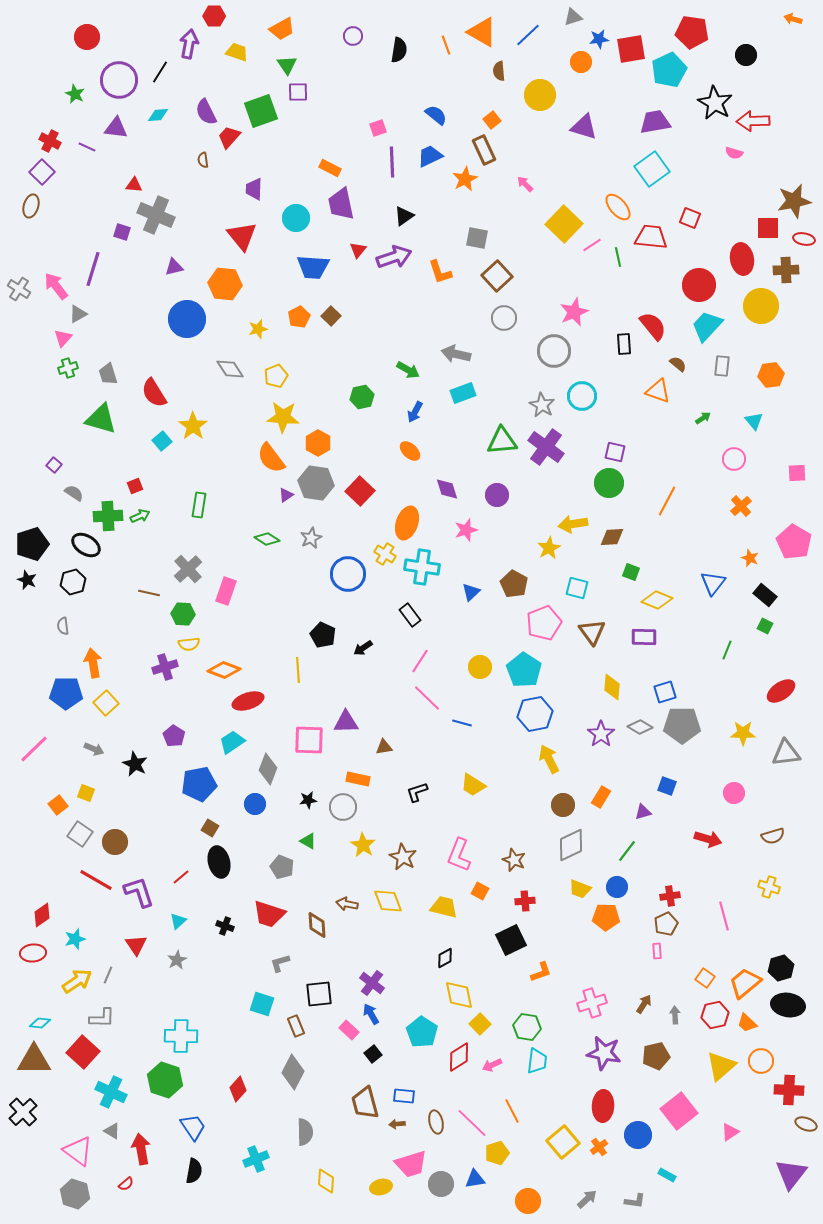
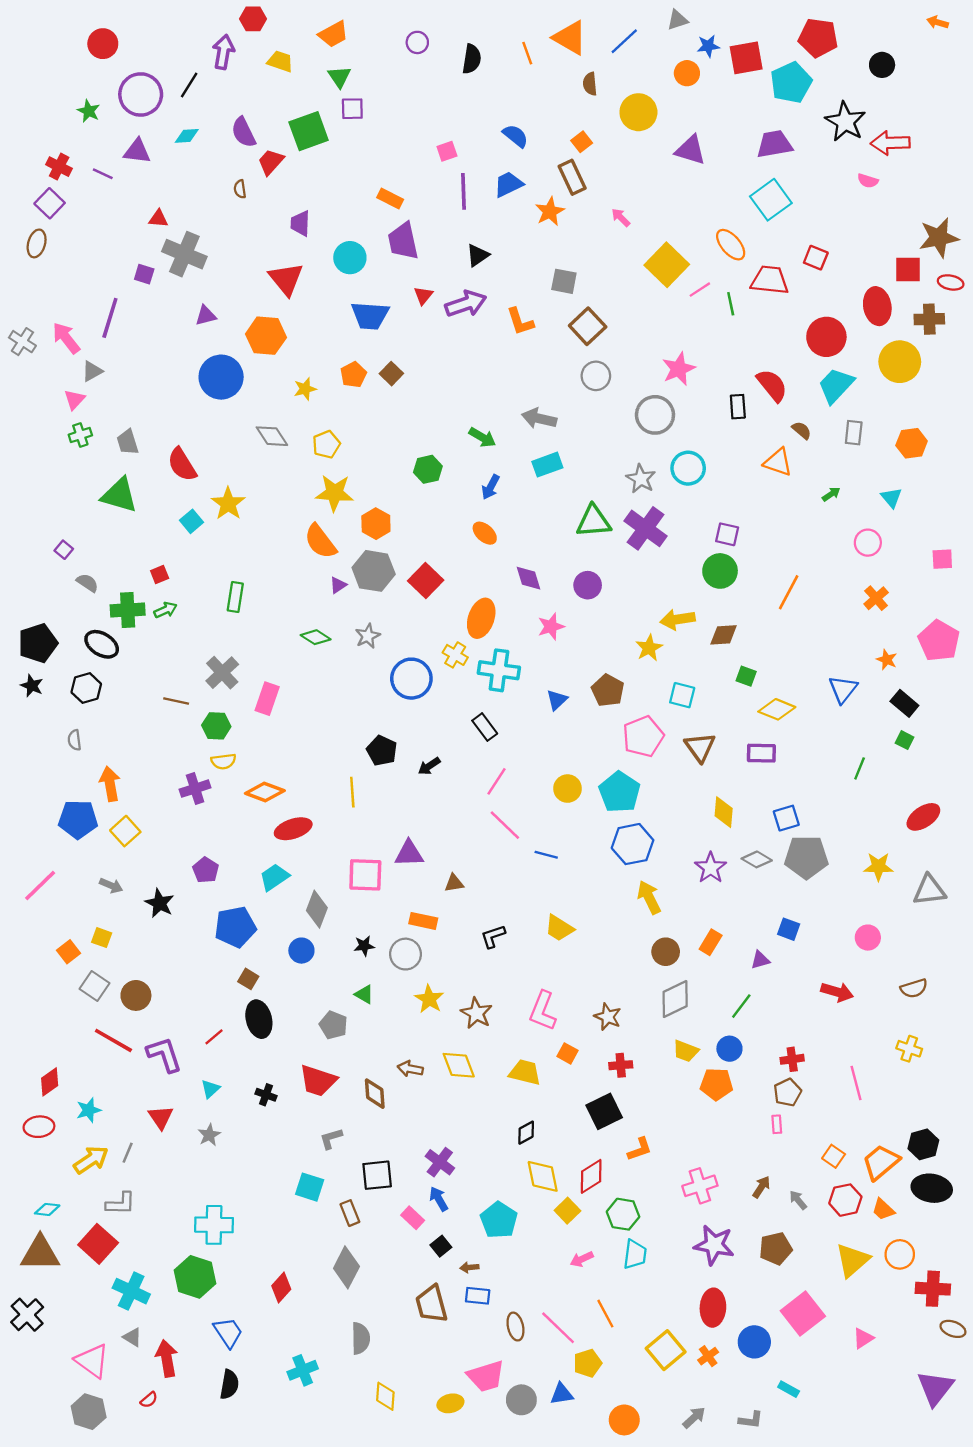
gray arrow: (675, 1015) -> (798, 1200), turned -36
red diamond: (459, 1057) -> (591, 1176), moved
brown arrow: (397, 1124) -> (469, 1267), moved

